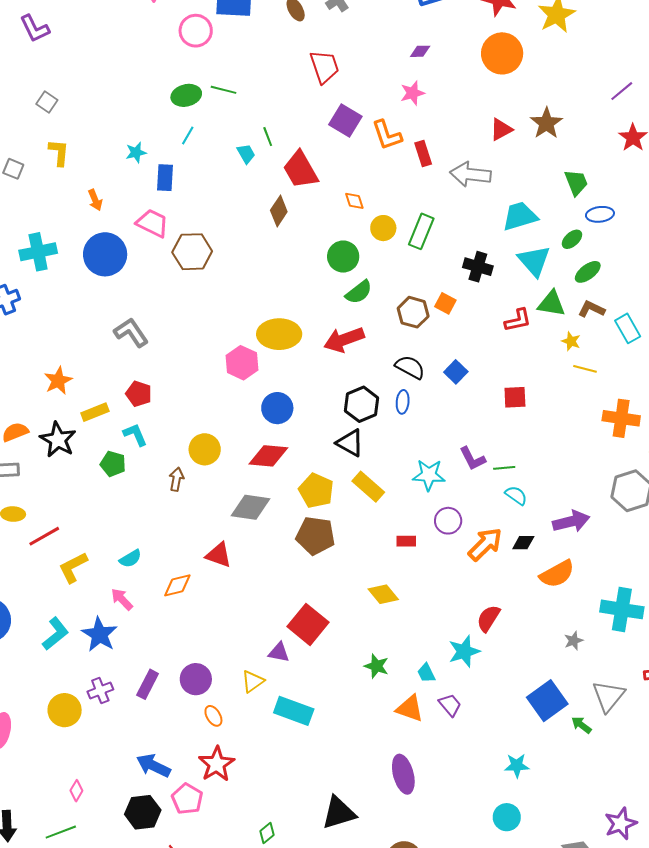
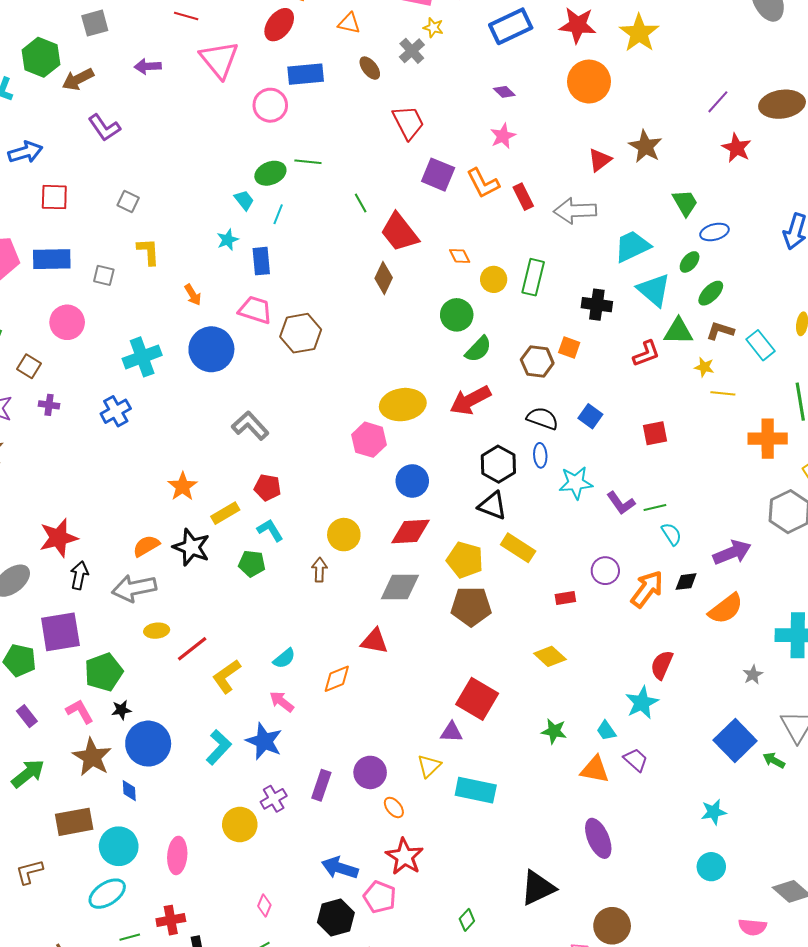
purple diamond: (420, 51) -> (504, 92), turned 55
cyan trapezoid: (246, 154) -> (244, 200), moved
cyan star: (429, 475) -> (576, 483), moved
cyan semicircle: (516, 495) -> (671, 534), turned 30

